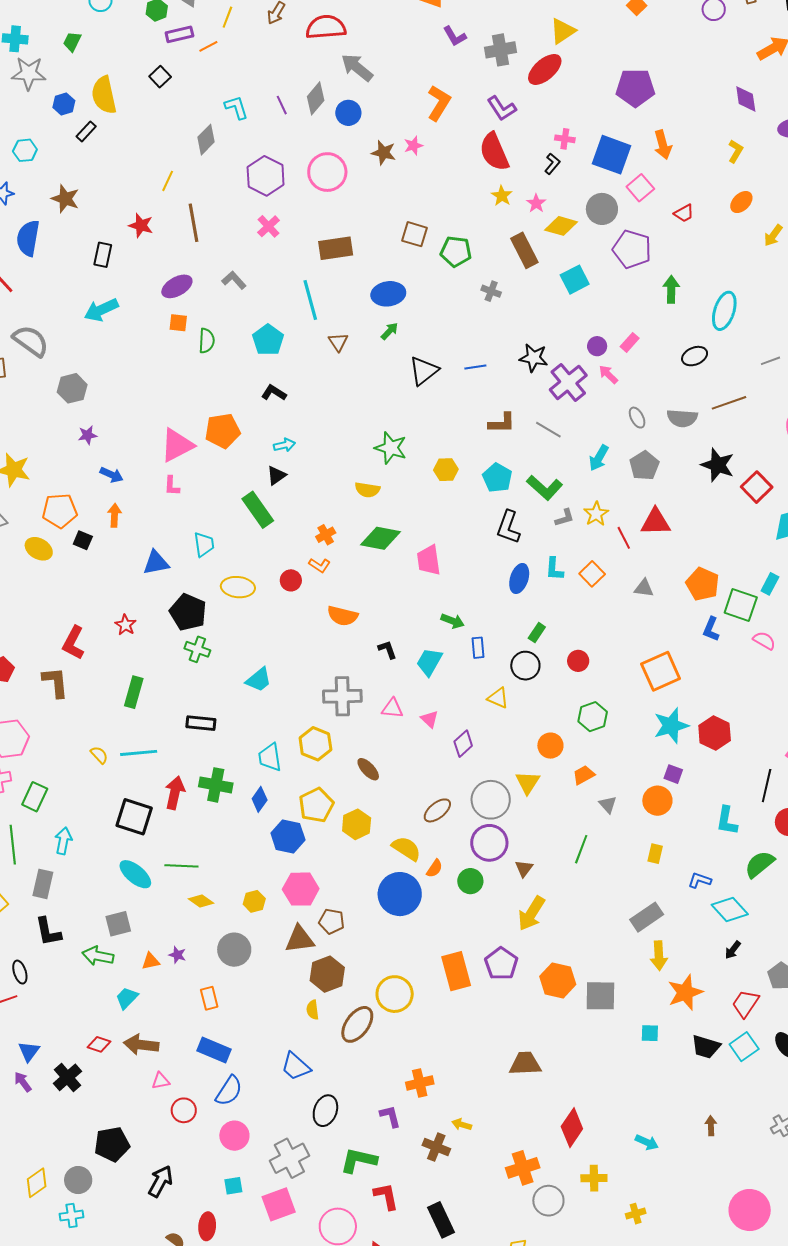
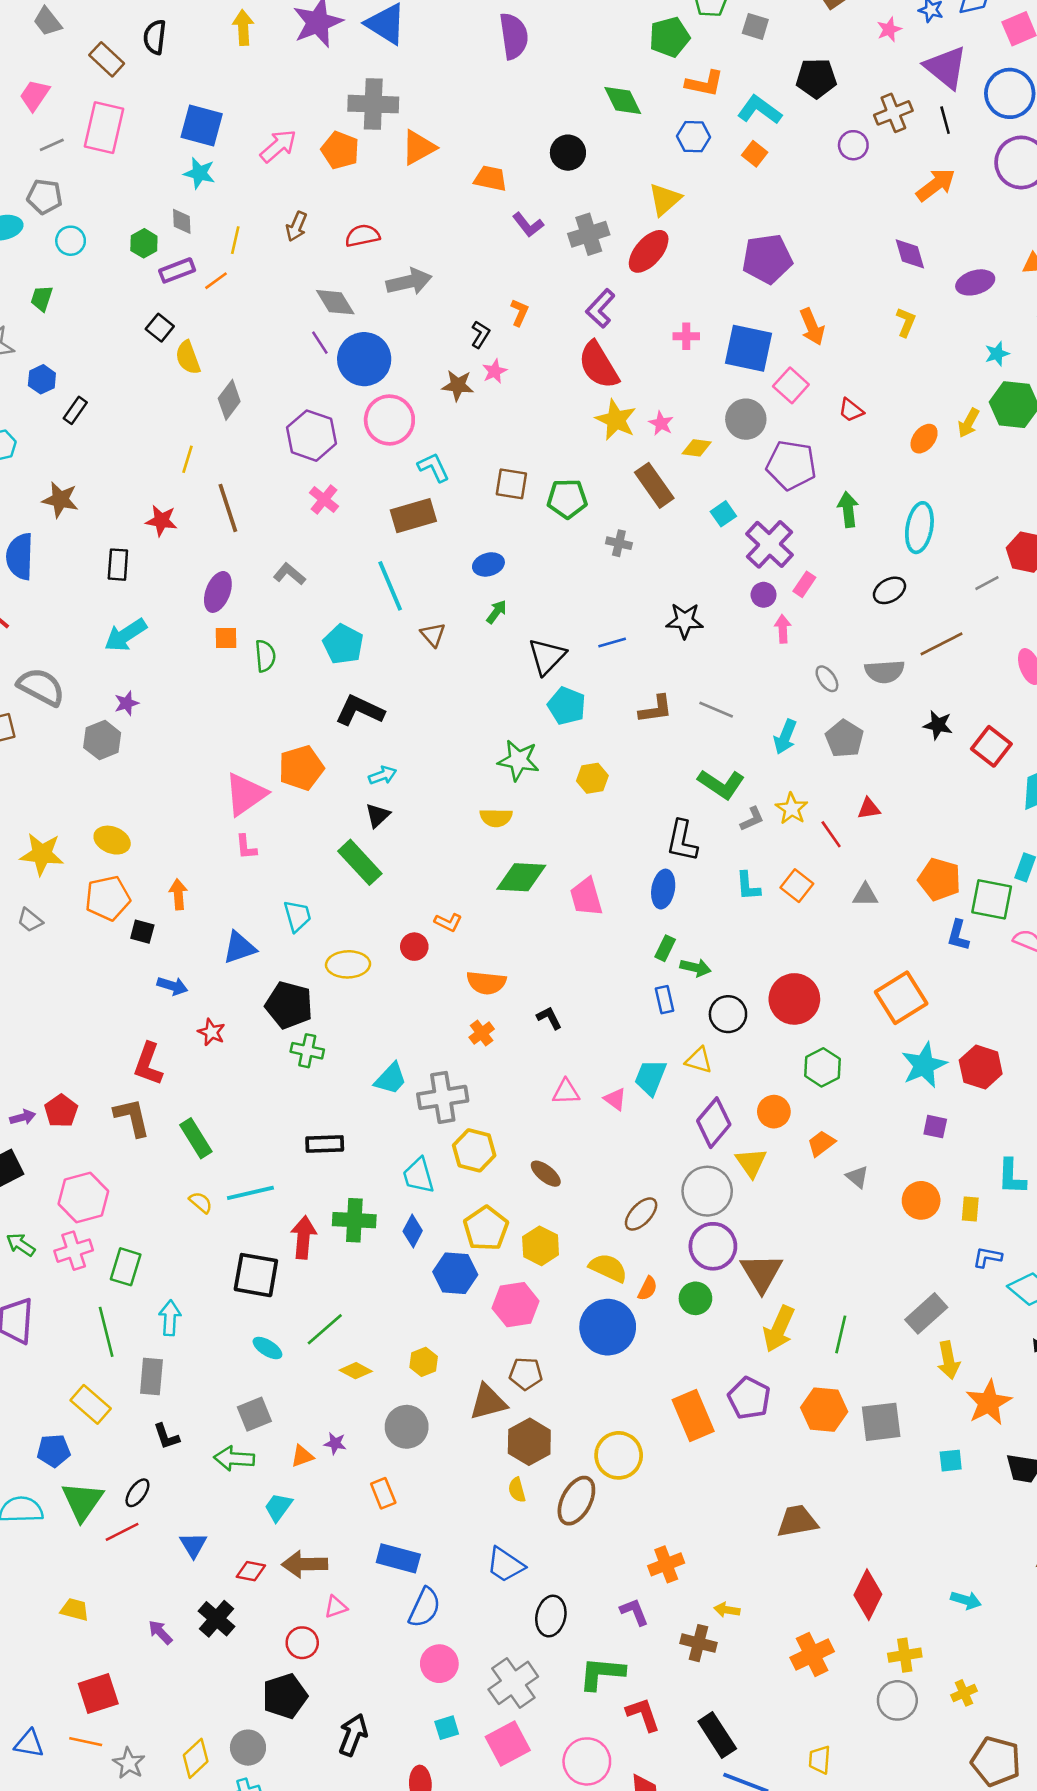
red semicircle: (326, 27) -> (362, 236), size x0.7
gray arrow: (357, 67) -> (409, 282), turned 136
yellow semicircle: (104, 95) -> (188, 358), moved, size x0.7
gray diamond: (316, 98) -> (335, 302), moved, turned -64
orange L-shape: (439, 103) -> (520, 313), size x0.6
cyan L-shape: (236, 107) -> (434, 467), moved
purple L-shape: (502, 108) -> (600, 308), turned 84
blue circle: (348, 113) -> (364, 359), moved, size x1.6
black L-shape: (552, 164) -> (480, 334), moved
yellow star: (502, 196) -> (616, 420), size x1.5
orange ellipse: (741, 202) -> (924, 439), moved
red trapezoid: (684, 213) -> (851, 410), turned 75
yellow diamond: (561, 226) -> (697, 448), size x0.7
cyan square: (575, 280) -> (723, 514), size x0.7
purple ellipse: (177, 286) -> (218, 592), turned -32
blue ellipse: (388, 294) -> (488, 564), size x0.7
pink arrow: (608, 374) -> (783, 629), turned 50
purple cross: (568, 382) -> (769, 544), moved
black L-shape: (274, 393) -> (360, 711), size x1.5
purple star: (87, 435) -> (127, 703), moved
black star: (718, 465) -> (938, 725), size x0.7
blue arrow: (112, 475) -> (172, 986), moved
cyan pentagon: (497, 478) -> (567, 706), moved
red triangle: (656, 522) -> (869, 809), size x0.6
orange cross: (326, 535) -> (482, 1033), moved
yellow ellipse: (39, 549) -> (112, 840), moved
blue ellipse: (519, 578) -> (663, 889), moved
green arrow: (453, 621) -> (695, 968), moved
green rectangle: (537, 633) -> (665, 948), moved
red circle: (578, 661) -> (794, 999), size x1.8
cyan trapezoid: (429, 662) -> (650, 1077), moved
green rectangle: (134, 692) -> (196, 1138), moved, turned -40
gray cross: (342, 696) -> (443, 1097), moved
purple diamond: (463, 744) -> (714, 1123), moved, size x1.4
orange circle: (657, 801) -> (921, 1200), moved
green line: (581, 849) -> (841, 1334), moved
yellow rectangle: (655, 854) -> (970, 1209), moved
green line: (181, 866) -> (325, 1329), turned -36
brown triangle: (524, 868) -> (761, 1273), size x1.8
cyan ellipse: (135, 874) -> (267, 1348), size x0.7
pink hexagon: (301, 889) -> (516, 1305), moved
black L-shape: (48, 932) -> (166, 1436), size x0.7
black ellipse: (20, 972) -> (137, 1493), turned 60
blue triangle: (29, 1051) -> (193, 1545), moved
red circle: (184, 1110) -> (302, 1643), moved
gray circle: (548, 1201) -> (897, 1700), moved

